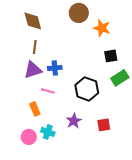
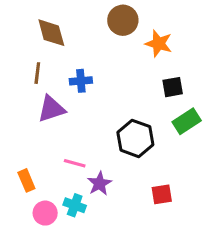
brown line: (35, 47) -> (37, 73), moved
blue cross: (55, 68) -> (81, 81), moved
pink line: (48, 91) -> (75, 163), moved
orange rectangle: (35, 109) -> (26, 180), moved
purple star: (74, 121) -> (100, 184), moved

